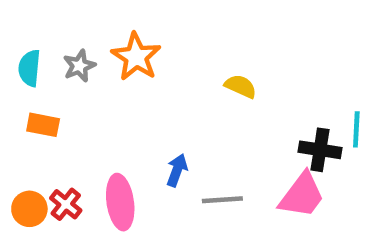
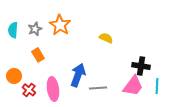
orange rectangle: (43, 125) -> (38, 55), moved, turned 48
cyan line: (356, 129) -> (157, 86), moved
blue arrow: (177, 170) -> (78, 75), size x1.6
orange circle: (29, 209) -> (14, 76), moved

